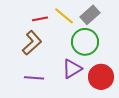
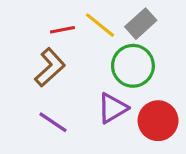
purple line: (34, 78) -> (53, 122), turned 30

